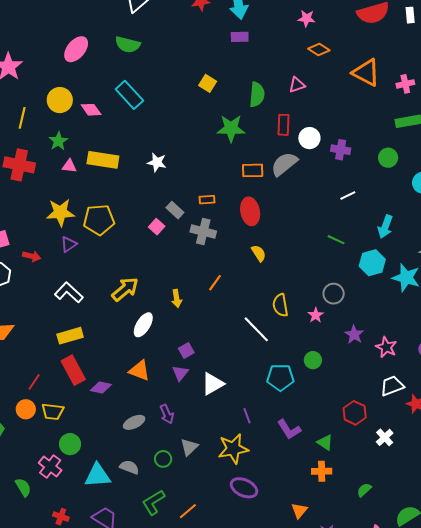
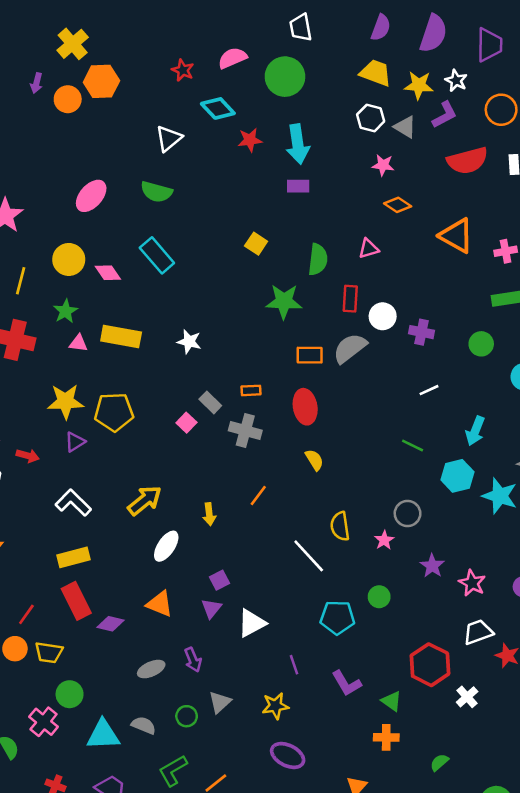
red hexagon: (355, 413) -> (430, 665), size x1.4
yellow star: (233, 449) -> (275, 706), size x0.7

